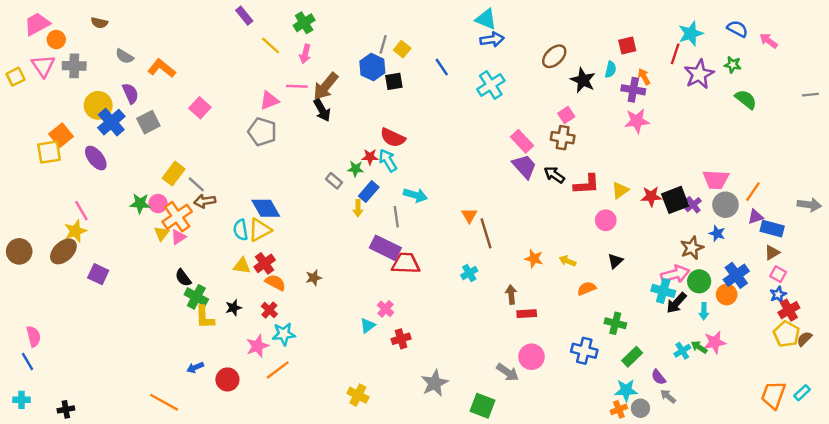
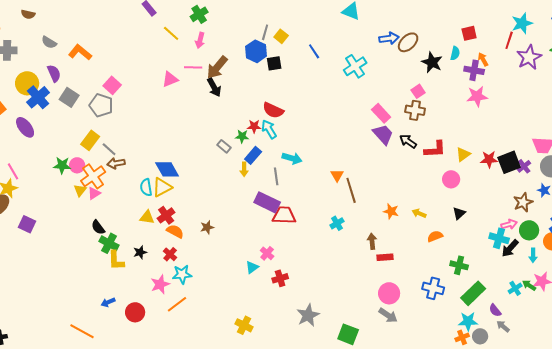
blue arrow: (492, 40) -> (389, 38), moved
gray square: (148, 122) -> (69, 97), turned -30
gray pentagon: (262, 132) -> (101, 105), moved
pink arrow: (675, 274) -> (509, 224), size x0.7
green rectangle: (632, 357) -> (473, 293), size x1.4
gray arrow: (508, 372) -> (388, 315), moved

